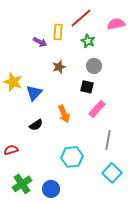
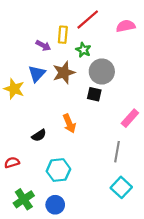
green star: (88, 41) -> (83, 50), moved
gray circle: (94, 66) -> (102, 71), size x1.5
brown star: (59, 67) -> (64, 73), size x1.5
blue triangle: (34, 93) -> (37, 74), moved
pink rectangle: (97, 109) -> (130, 118), moved
cyan hexagon: (72, 157) -> (58, 170), moved

